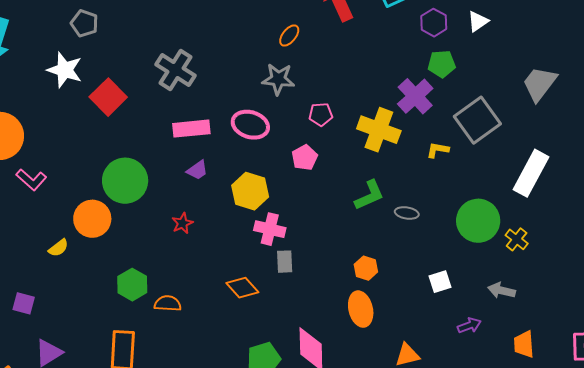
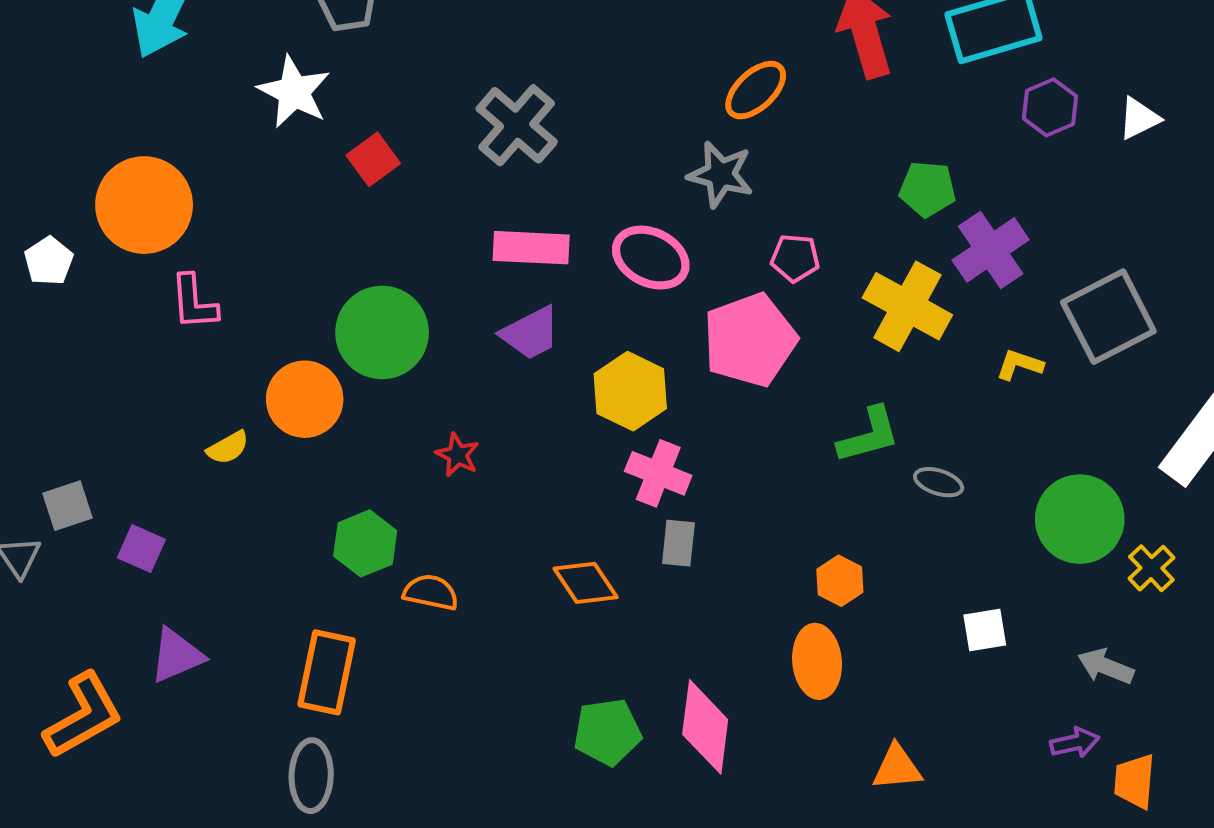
orange ellipse: (289, 35) -> (756, 90), size x1.4
green pentagon: (442, 64) -> (927, 189), moved
red square: (108, 97) -> (373, 159), size x0.7
pink pentagon: (305, 158) -> (750, 340), size x1.8
purple trapezoid: (197, 170) -> (530, 333), size x1.4
pink L-shape: (31, 180) -> (194, 302), turned 36
red star: (182, 223) -> (457, 455), moved, turned -30
purple arrow: (469, 325) -> (1075, 743), moved

